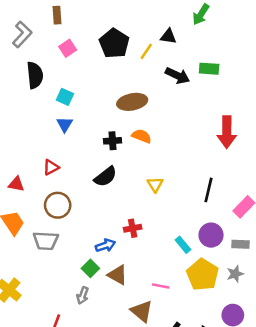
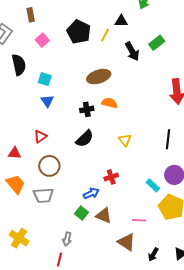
green rectangle: (209, 69) -> (157, 43), turned -35
black arrow: (177, 76) -> (132, 51), turned 42
gray arrow: (83, 295) -> (67, 239), moved

